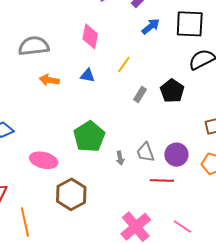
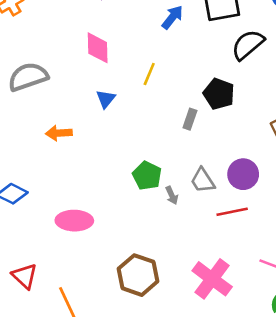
blue triangle: (88, 75) -> (106, 99), turned -49
orange arrow: (49, 80) -> (59, 133), moved
gray rectangle: (140, 95) -> (190, 119), moved
green pentagon: (89, 137) -> (147, 176), moved, size x0.7
brown hexagon: (71, 194) -> (138, 275), moved

